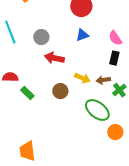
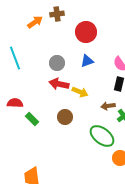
gray circle: (41, 37) -> (57, 63), moved
yellow arrow: (82, 78) -> (80, 92), moved

